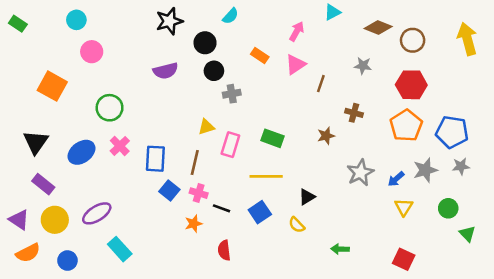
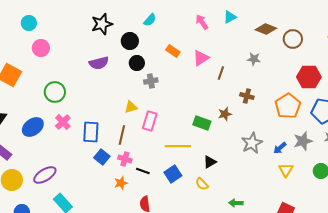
pink arrow: (297, 31) -> (202, 22), moved, turned -63
red hexagon: (411, 85) -> (309, 77), moved
green rectangle: (272, 138) -> (202, 123), moved

